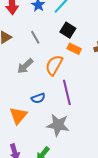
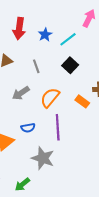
orange rectangle: (74, 49) -> (82, 101), moved

